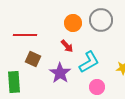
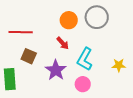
cyan L-shape: (89, 62) -> (85, 59), turned 150
pink circle: (97, 87) -> (83, 84), moved

